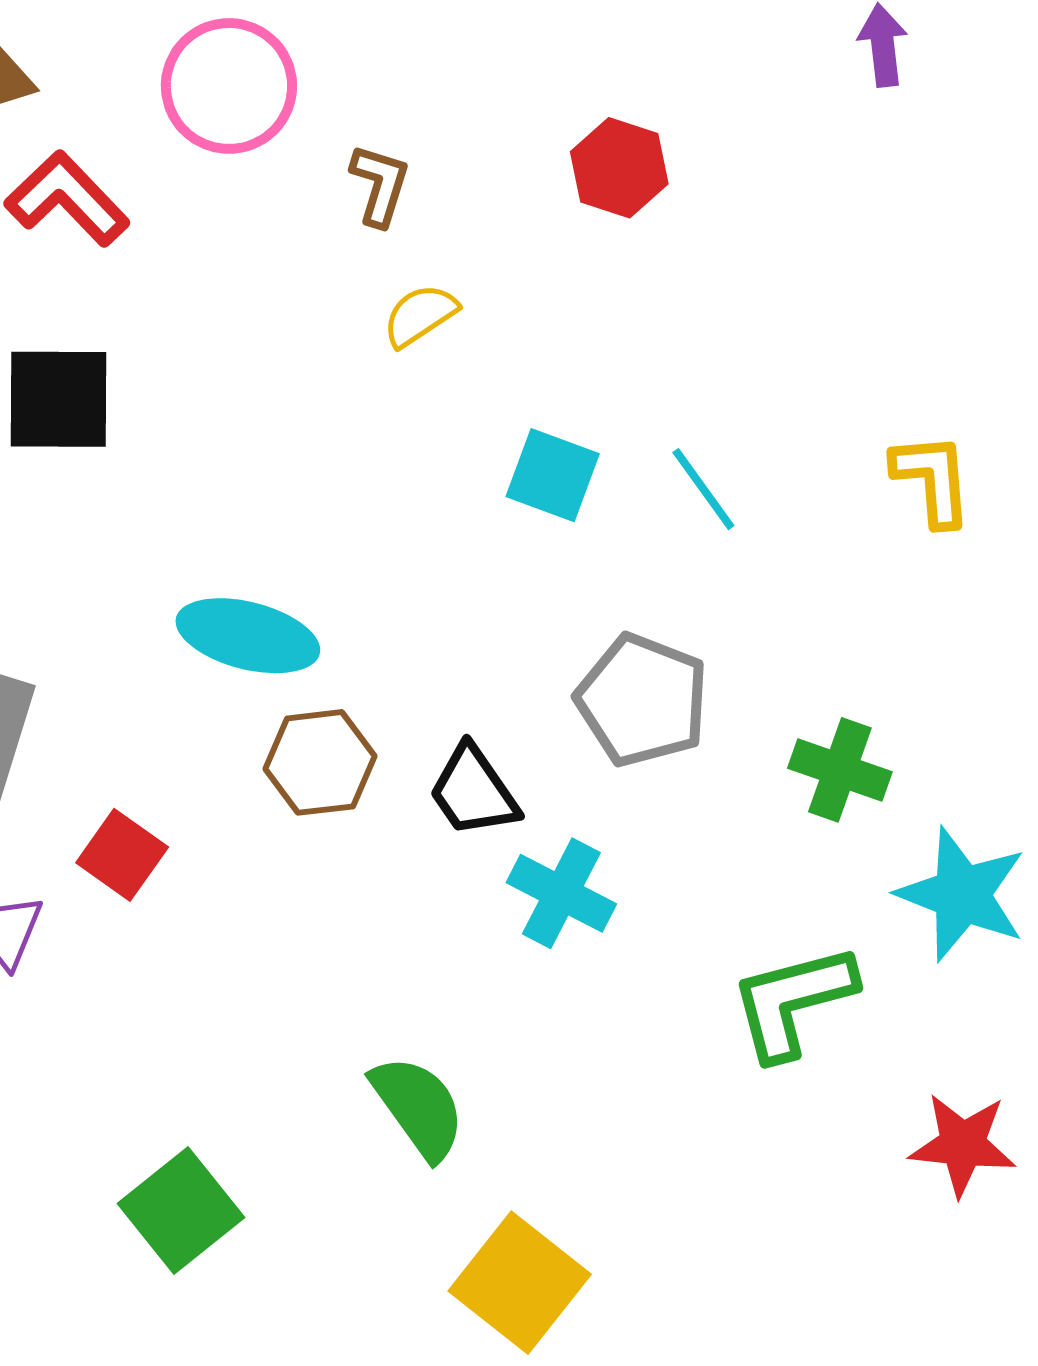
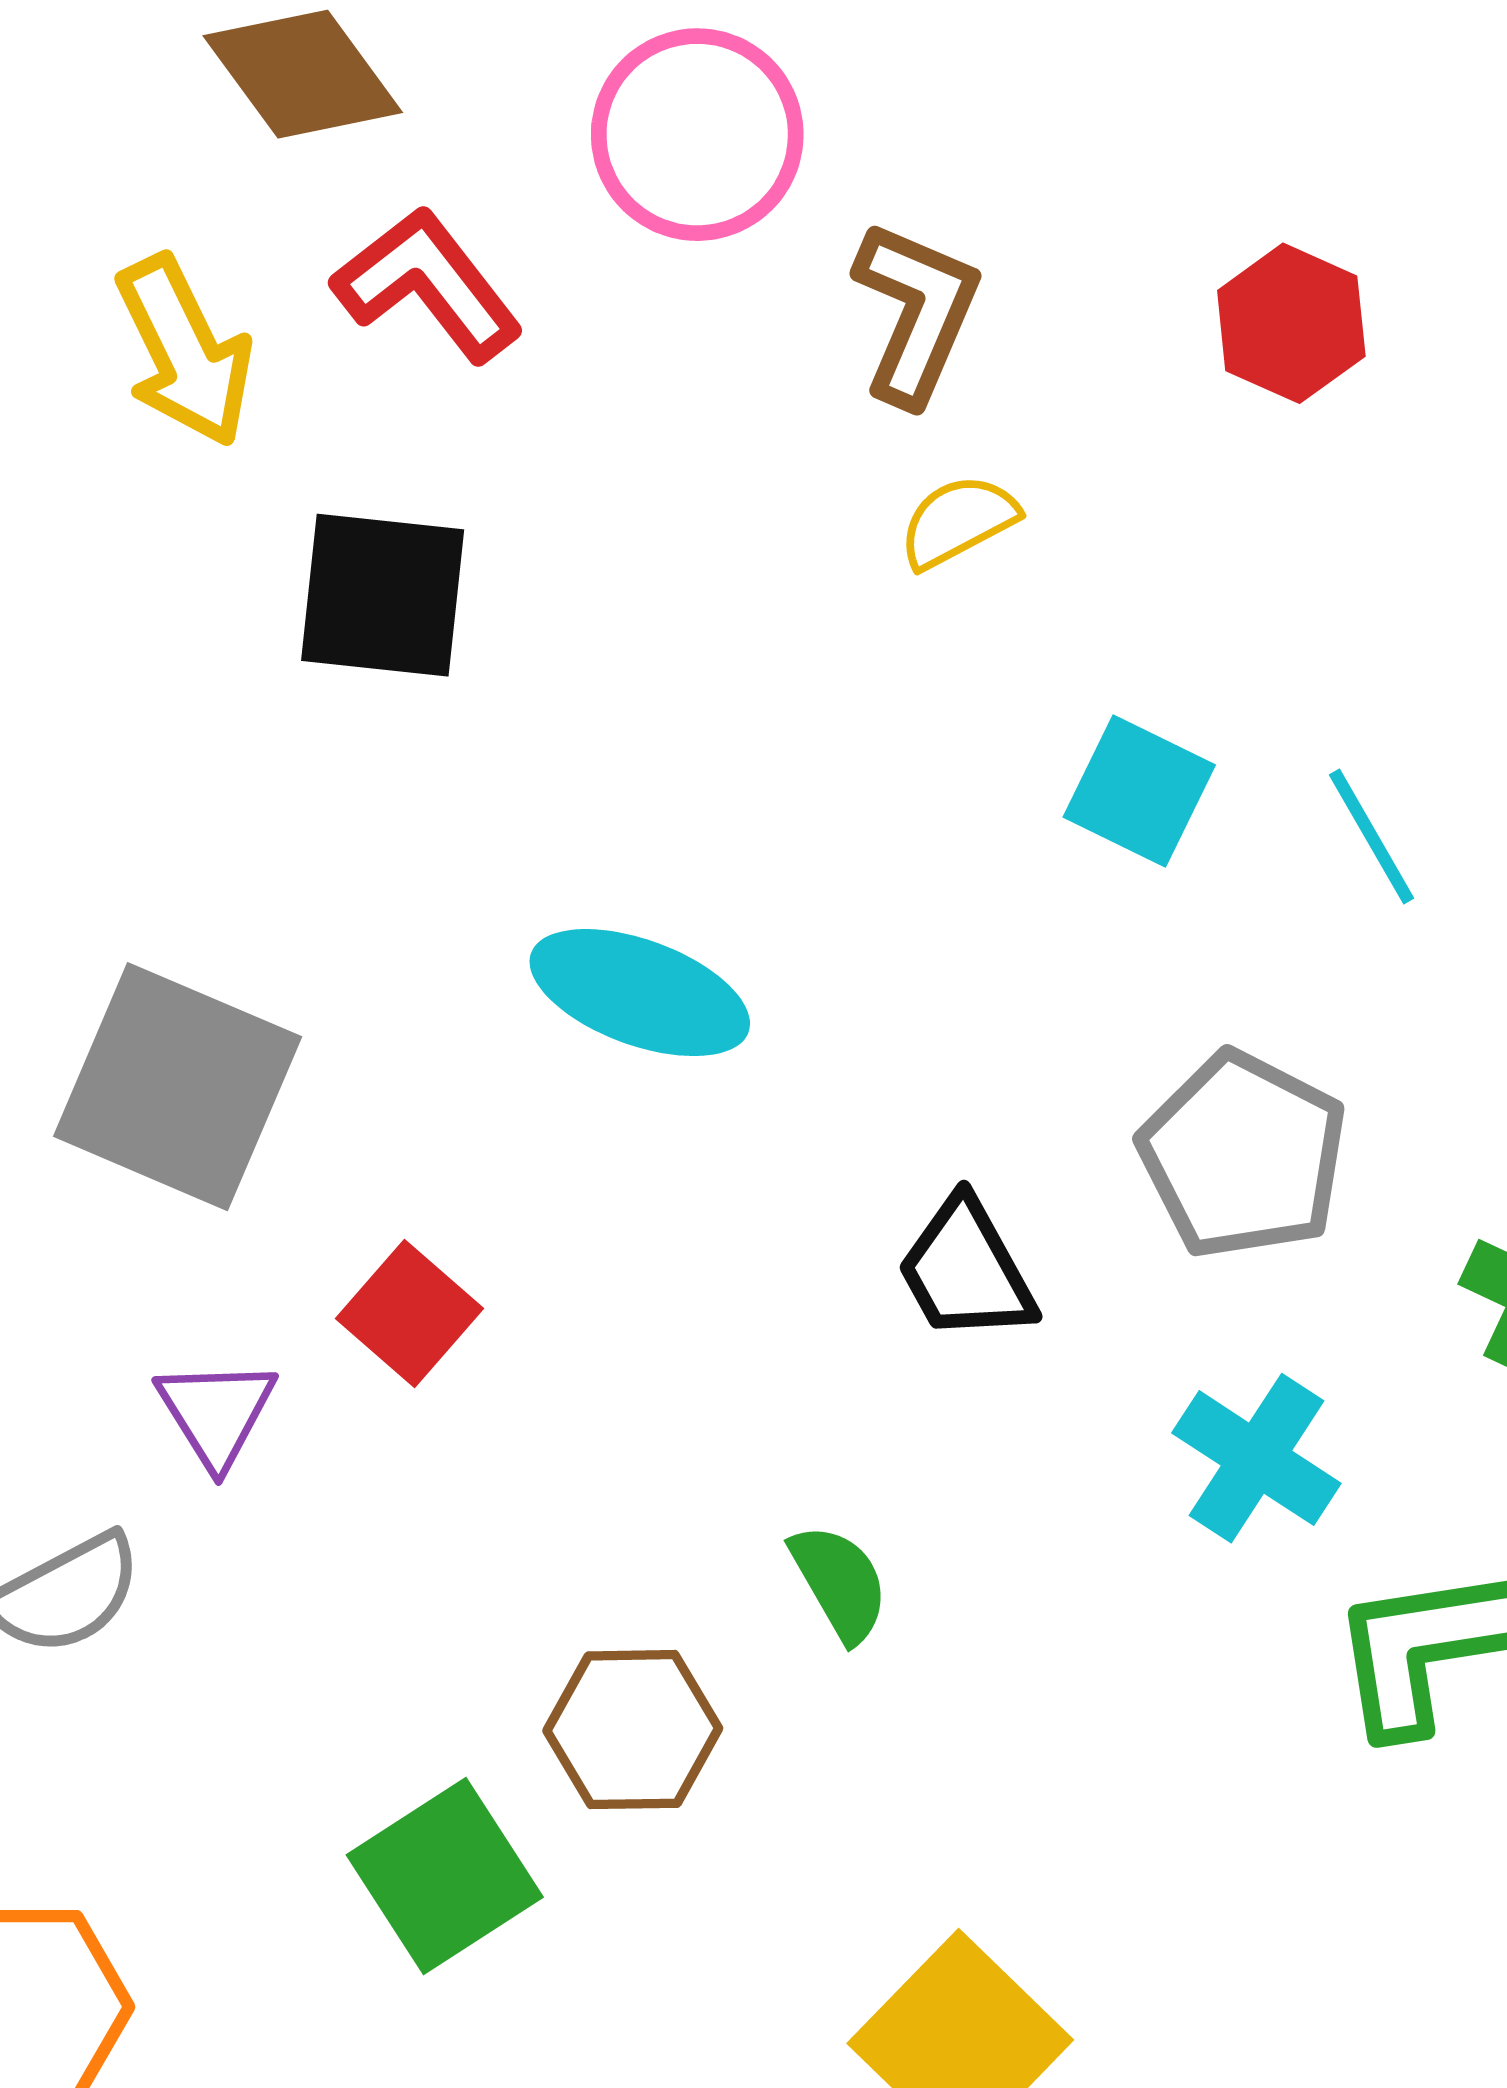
brown L-shape: (380, 185) -> (916, 312), size x1.4
brown hexagon: (320, 762) -> (633, 1730), moved
cyan cross: (561, 893) -> (1256, 1458), moved
green semicircle: (418, 1107) -> (840, 1583), moved, size x0.7

